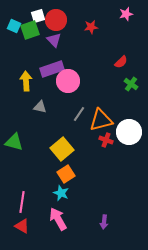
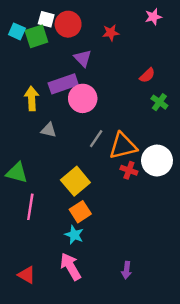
white square: (38, 16) -> (46, 19), turned 32
purple triangle: (54, 40) -> (83, 58), moved
pink line: (22, 202) -> (30, 207), moved

